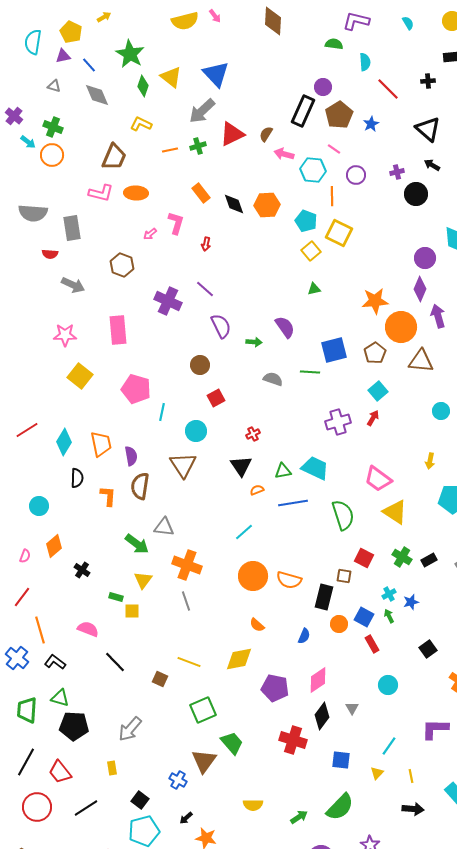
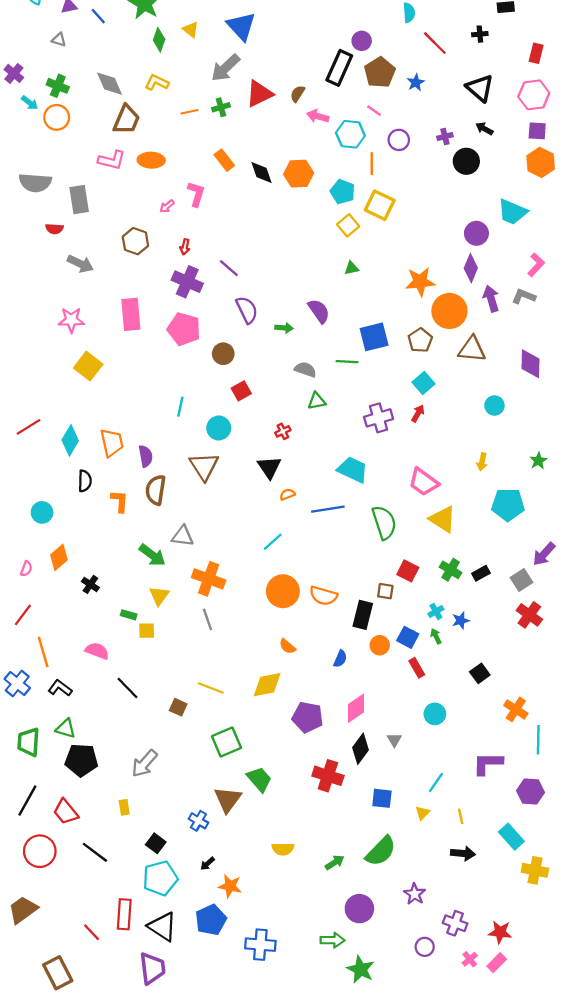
yellow triangle: (171, 77) -> (191, 30), size x0.7
gray diamond: (97, 95) -> (110, 84), moved
red arrow: (206, 244) -> (185, 247), moved
pink pentagon: (136, 389) -> (184, 329), moved
green triangle: (283, 471) -> (317, 401), moved
black line: (86, 808) -> (95, 852), turned 70

